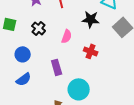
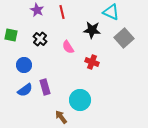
pink semicircle: (67, 36) -> (68, 47), turned 128
purple rectangle: (57, 67) -> (45, 87), moved

